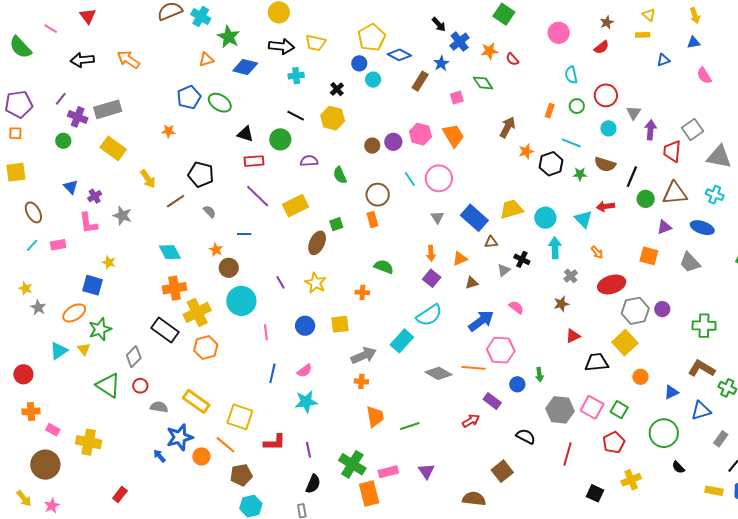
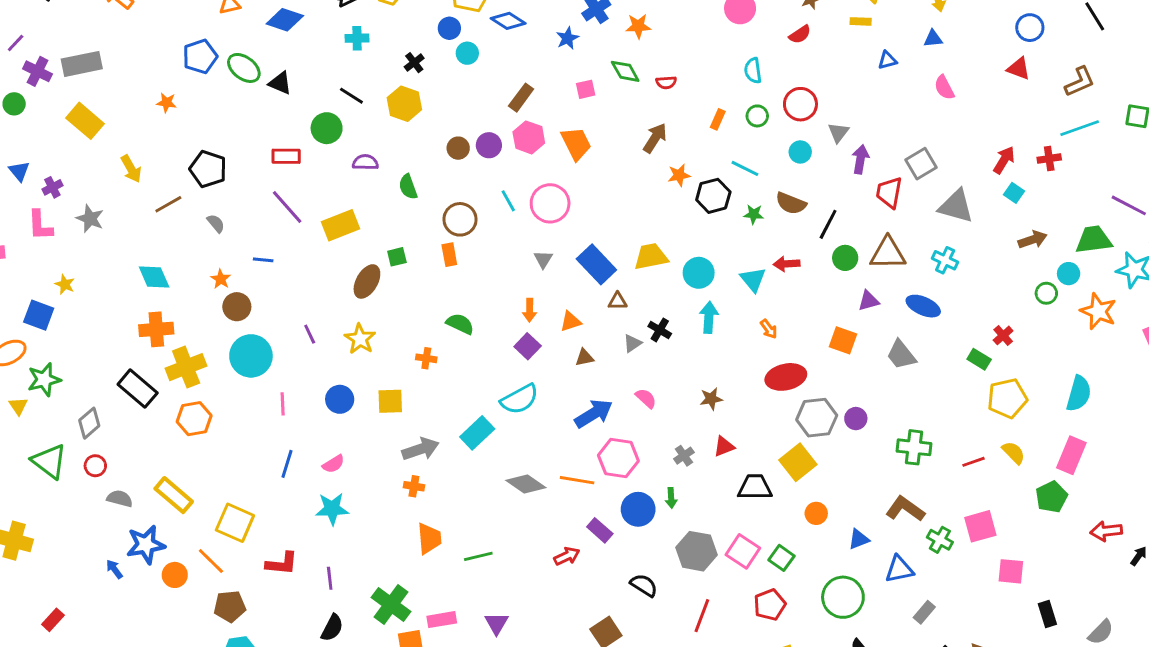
red semicircle: (512, 59) -> (666, 82), moved, turned -56
brown rectangle: (420, 81) -> (521, 98), moved
black triangle: (245, 134) -> (280, 83), moved
gray cross: (571, 276) -> (684, 456), moved
blue circle: (517, 384) -> (638, 509), size x1.5

